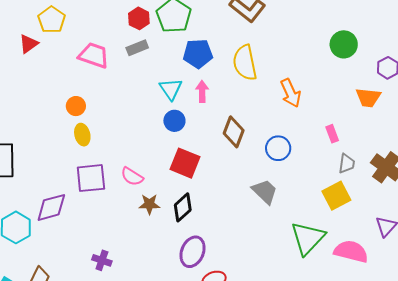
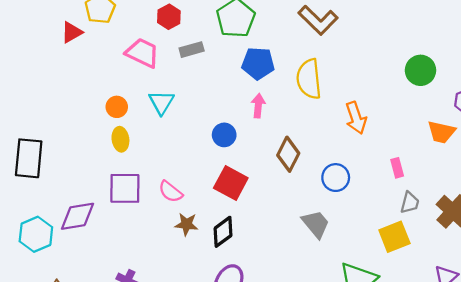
red hexagon: (139, 18) -> (169, 17), moved
cyan triangle: (171, 89) -> (161, 102), moved

